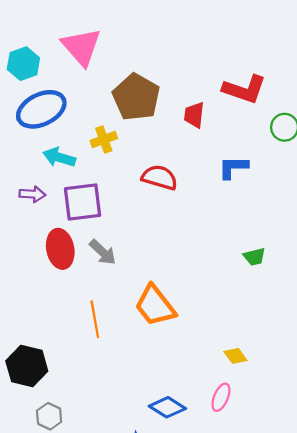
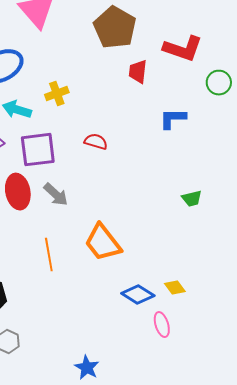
brown pentagon: (136, 97) -> (115, 28), moved
red semicircle: (160, 177) -> (96, 142), moved, size x0.7
pink ellipse: (221, 397) -> (162, 325), turned -40
blue diamond: (167, 407) -> (138, 295), moved

